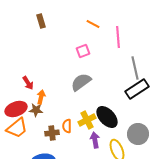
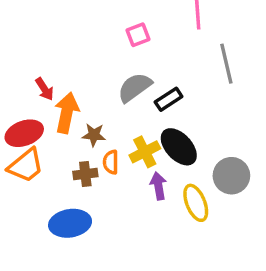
black rectangle: (137, 89) -> (169, 99), moved, size x0.7
orange arrow: (41, 97) -> (67, 113), size x1.6
brown star: (36, 110) -> (94, 135), moved

